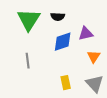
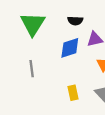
black semicircle: (58, 17) -> (75, 21), moved

